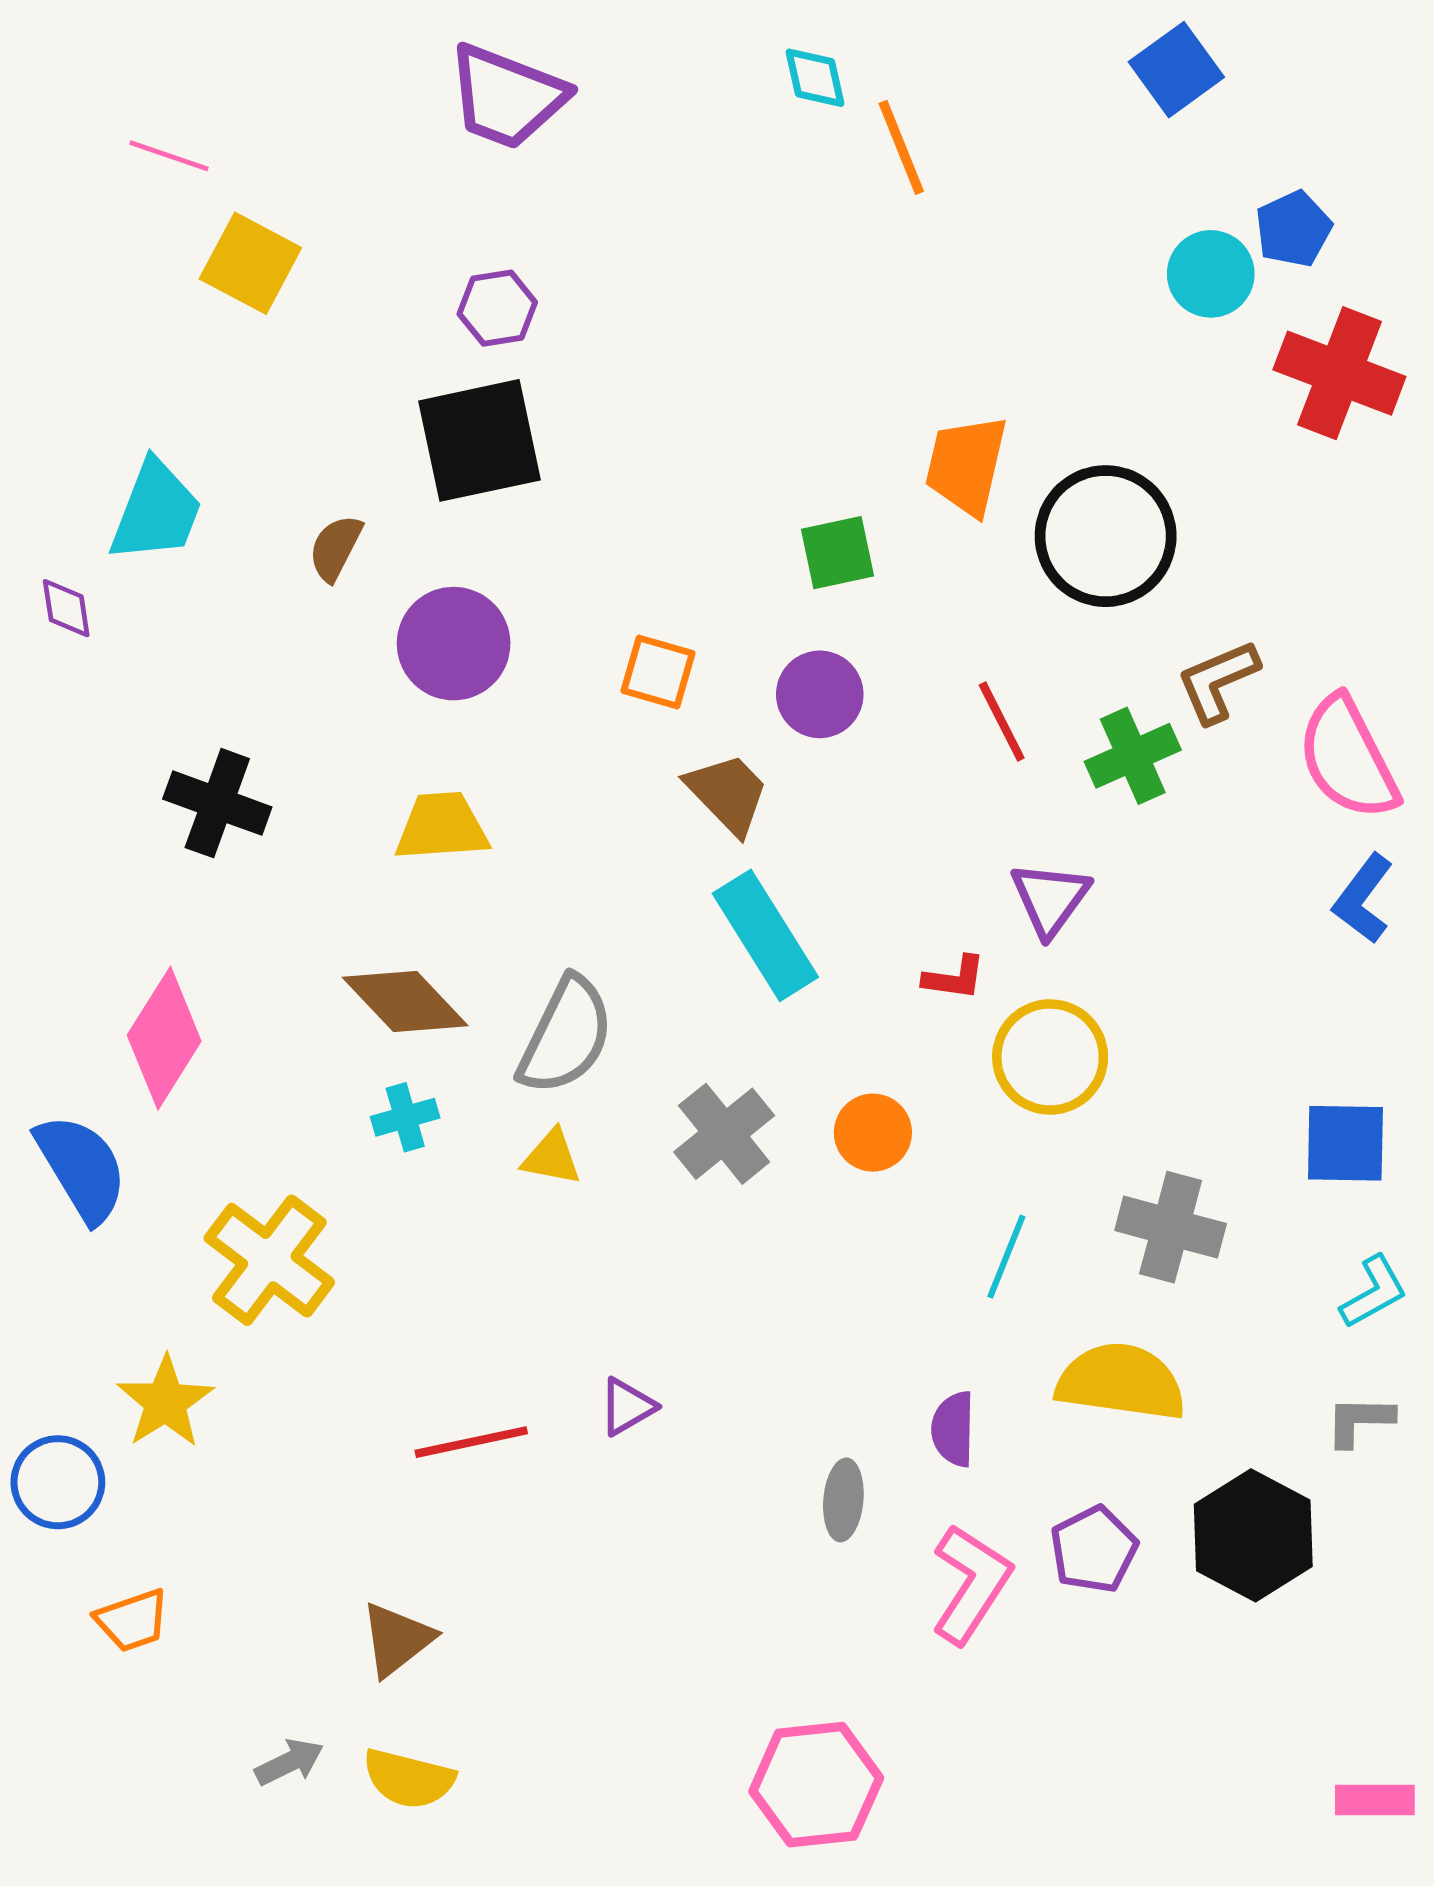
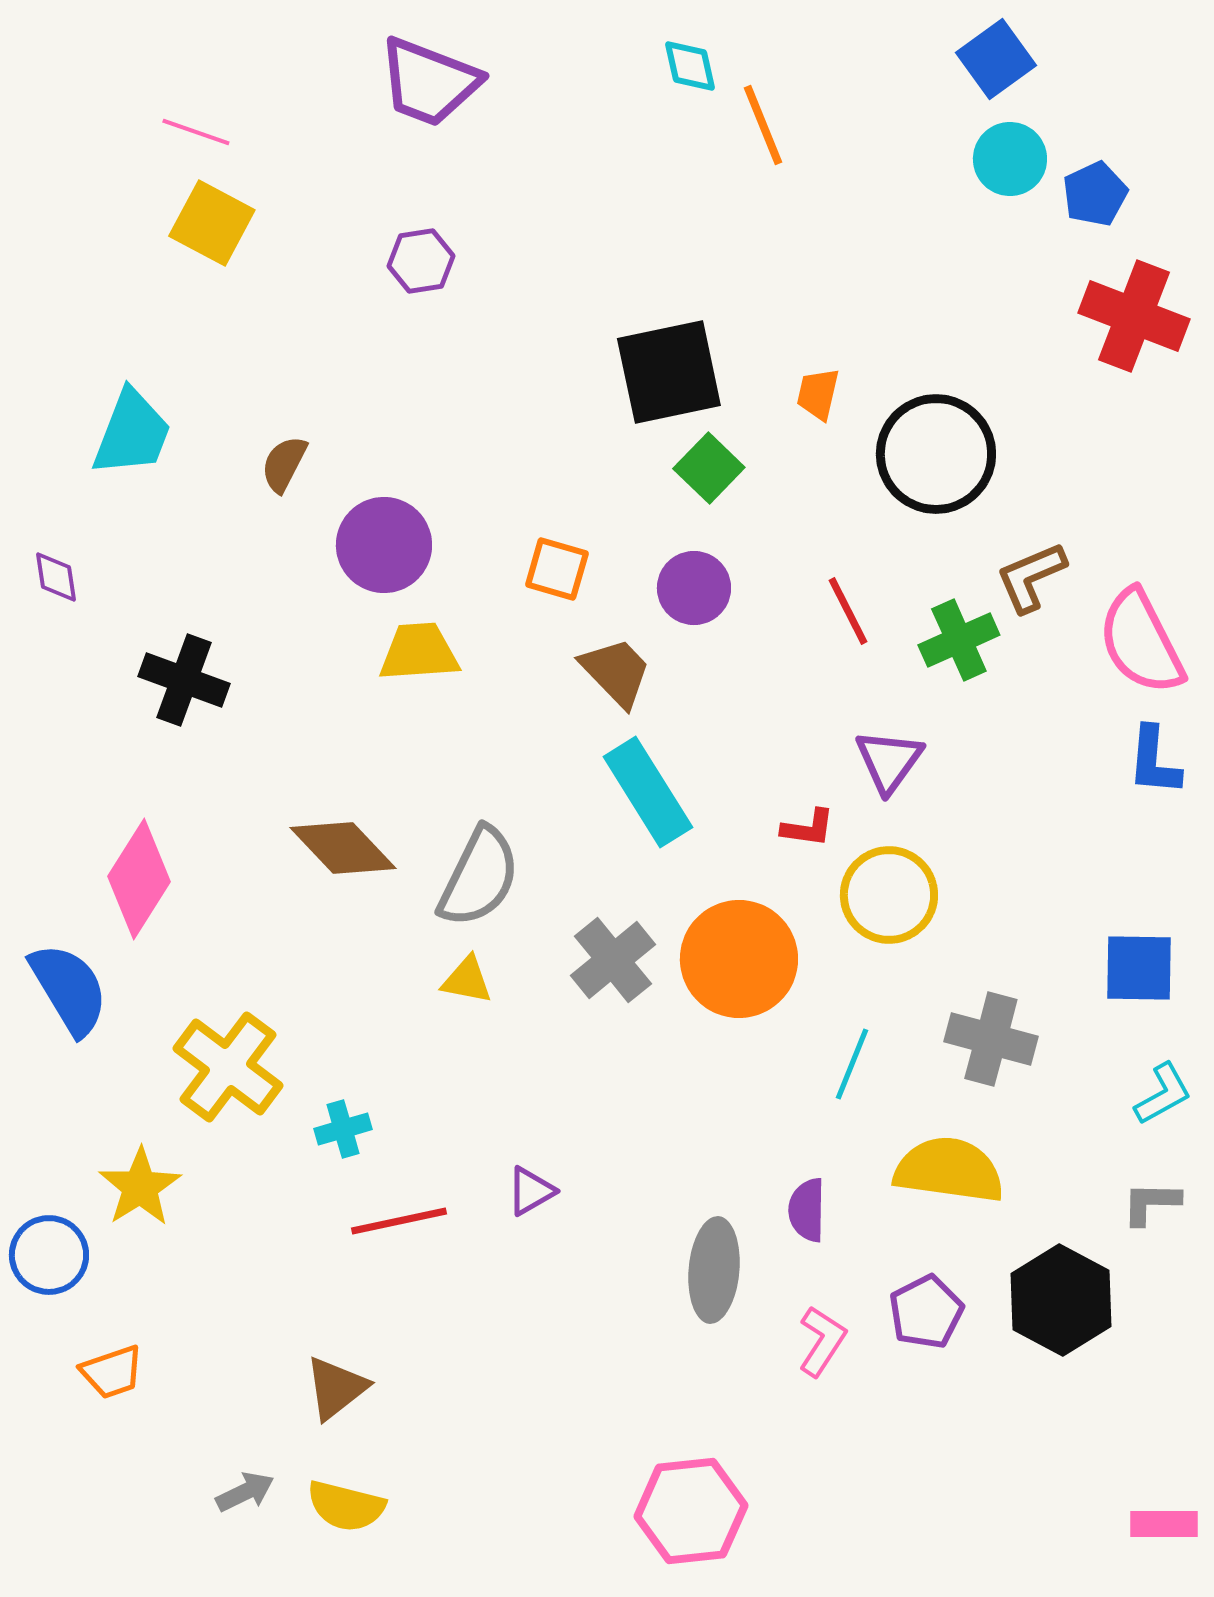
pink line: (169, 156) -> (196, 132), moved
cyan circle: (1211, 274) -> (1010, 159), moved
black square: (480, 440) -> (669, 372), moved
orange trapezoid: (966, 465) -> (818, 394), size x0.6
green square: (837, 553) -> (709, 468), turned -34
purple diamond: (66, 608) -> (56, 577), moved
yellow trapezoid: (442, 827) -> (419, 652), moved
blue L-shape: (1363, 899) -> (1154, 761), turned -32
cyan cross: (405, 1117) -> (343, 1129), moved
orange circle: (873, 1133) -> (739, 959), size x1.8
gray ellipse: (843, 1500) -> (714, 1270), size x1.5
pink L-shape: (971, 1584) -> (822, 1341), size x0.7

